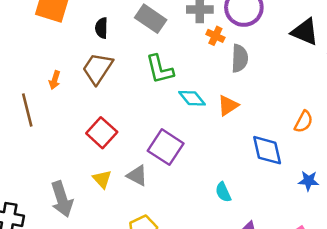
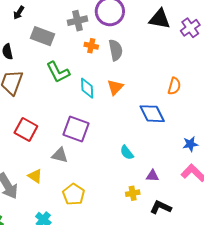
orange cross: (215, 36) -> (91, 46), moved
cyan diamond: (192, 98) -> (87, 88), turned 50
yellow triangle: (102, 179) -> (35, 176), moved
blue star: (309, 181) -> (190, 144), moved

